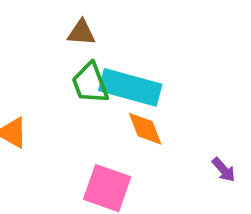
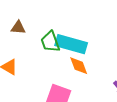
brown triangle: (81, 33) -> (18, 27), moved

